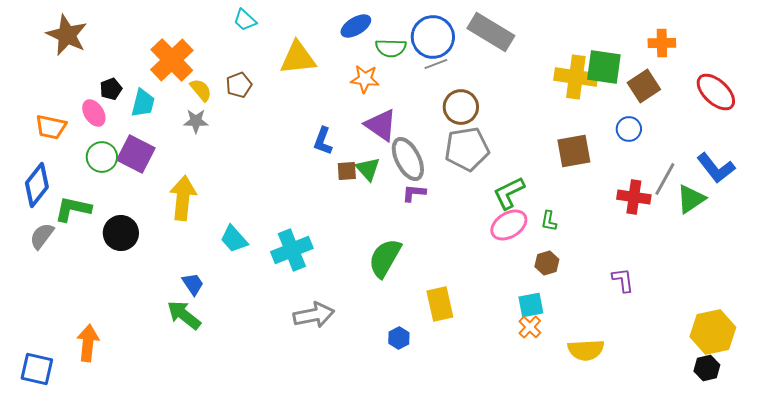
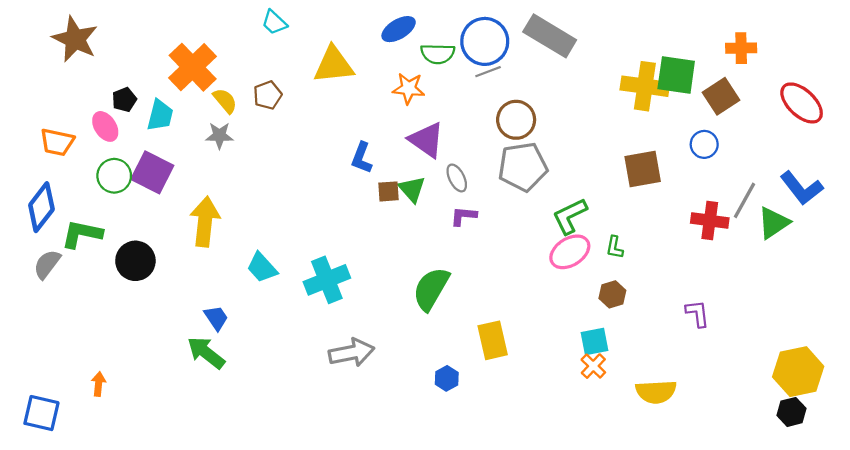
gray ellipse: (408, 159) -> (457, 178), size x0.6
orange arrow: (88, 343) -> (99, 384), size x0.6

